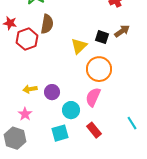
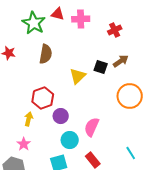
red hexagon: (27, 39) -> (43, 98), moved
orange circle: (99, 69) -> (130, 96), moved
yellow arrow: (30, 89) -> (29, 119), turned 112
purple circle: (52, 92) -> (61, 116), moved

